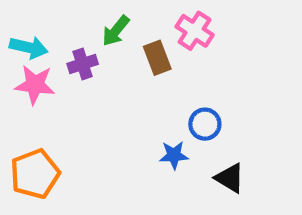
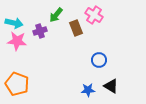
blue star: (174, 155) -> (88, 90), moved
orange pentagon: (35, 174) -> (17, 84), turned -30

